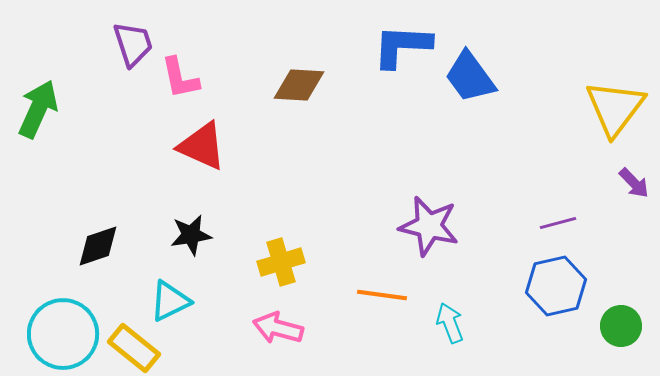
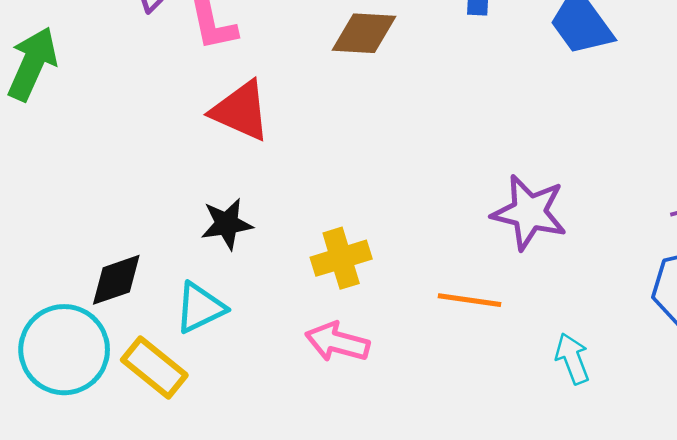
black diamond: (98, 246) -> (116, 280), moved
cyan arrow: (450, 323) -> (572, 359), moved

